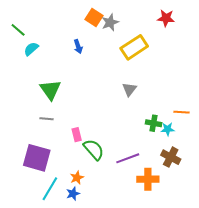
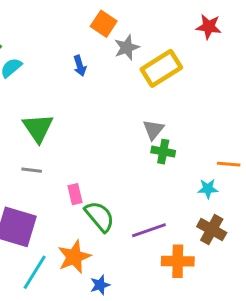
gray star: (110, 22) -> (127, 47), moved
green cross: (154, 123) -> (163, 152), moved
orange star: (77, 178) -> (74, 257), size x1.6
blue star: (73, 194) -> (100, 285), moved

